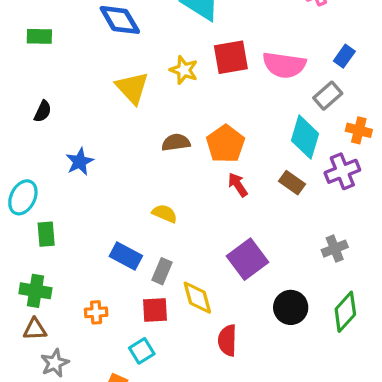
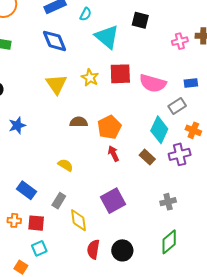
blue rectangle: (344, 56) -> (191, 83), turned 40
blue rectangle: (126, 256) -> (27, 190), moved
black circle: (291, 307) -> (122, 250), moved
red square: (155, 310) -> (36, 223), moved

